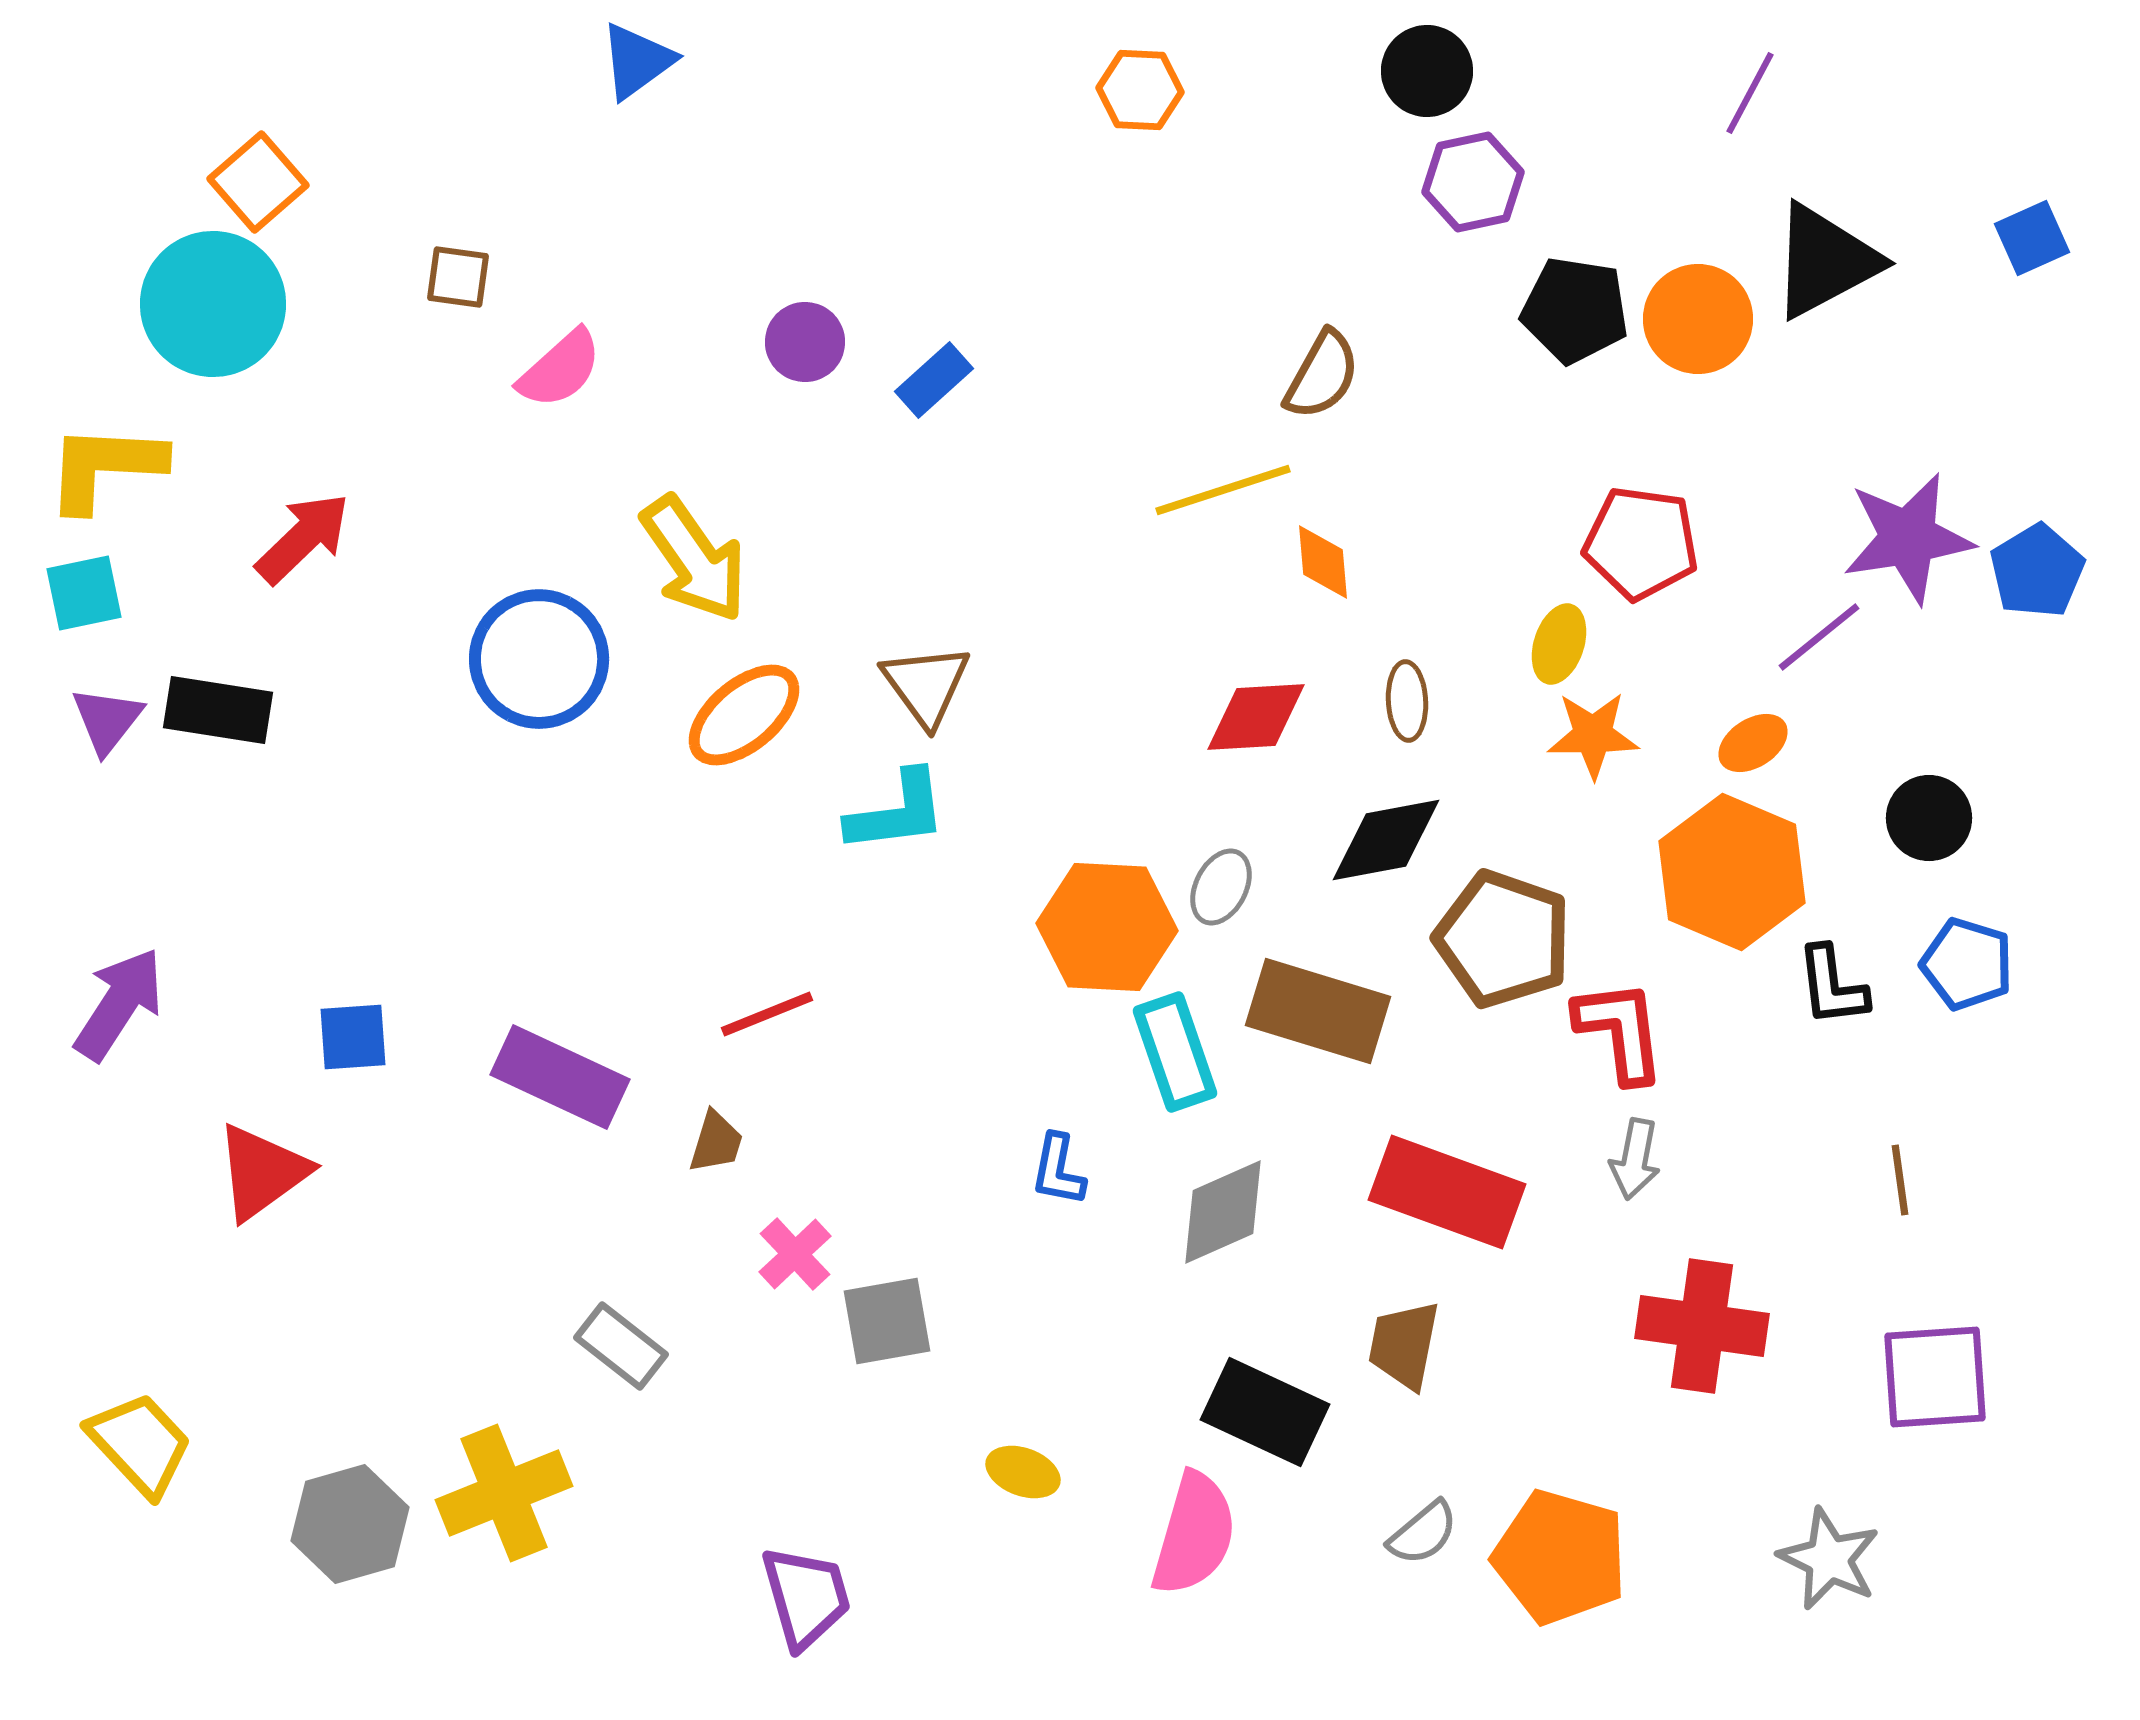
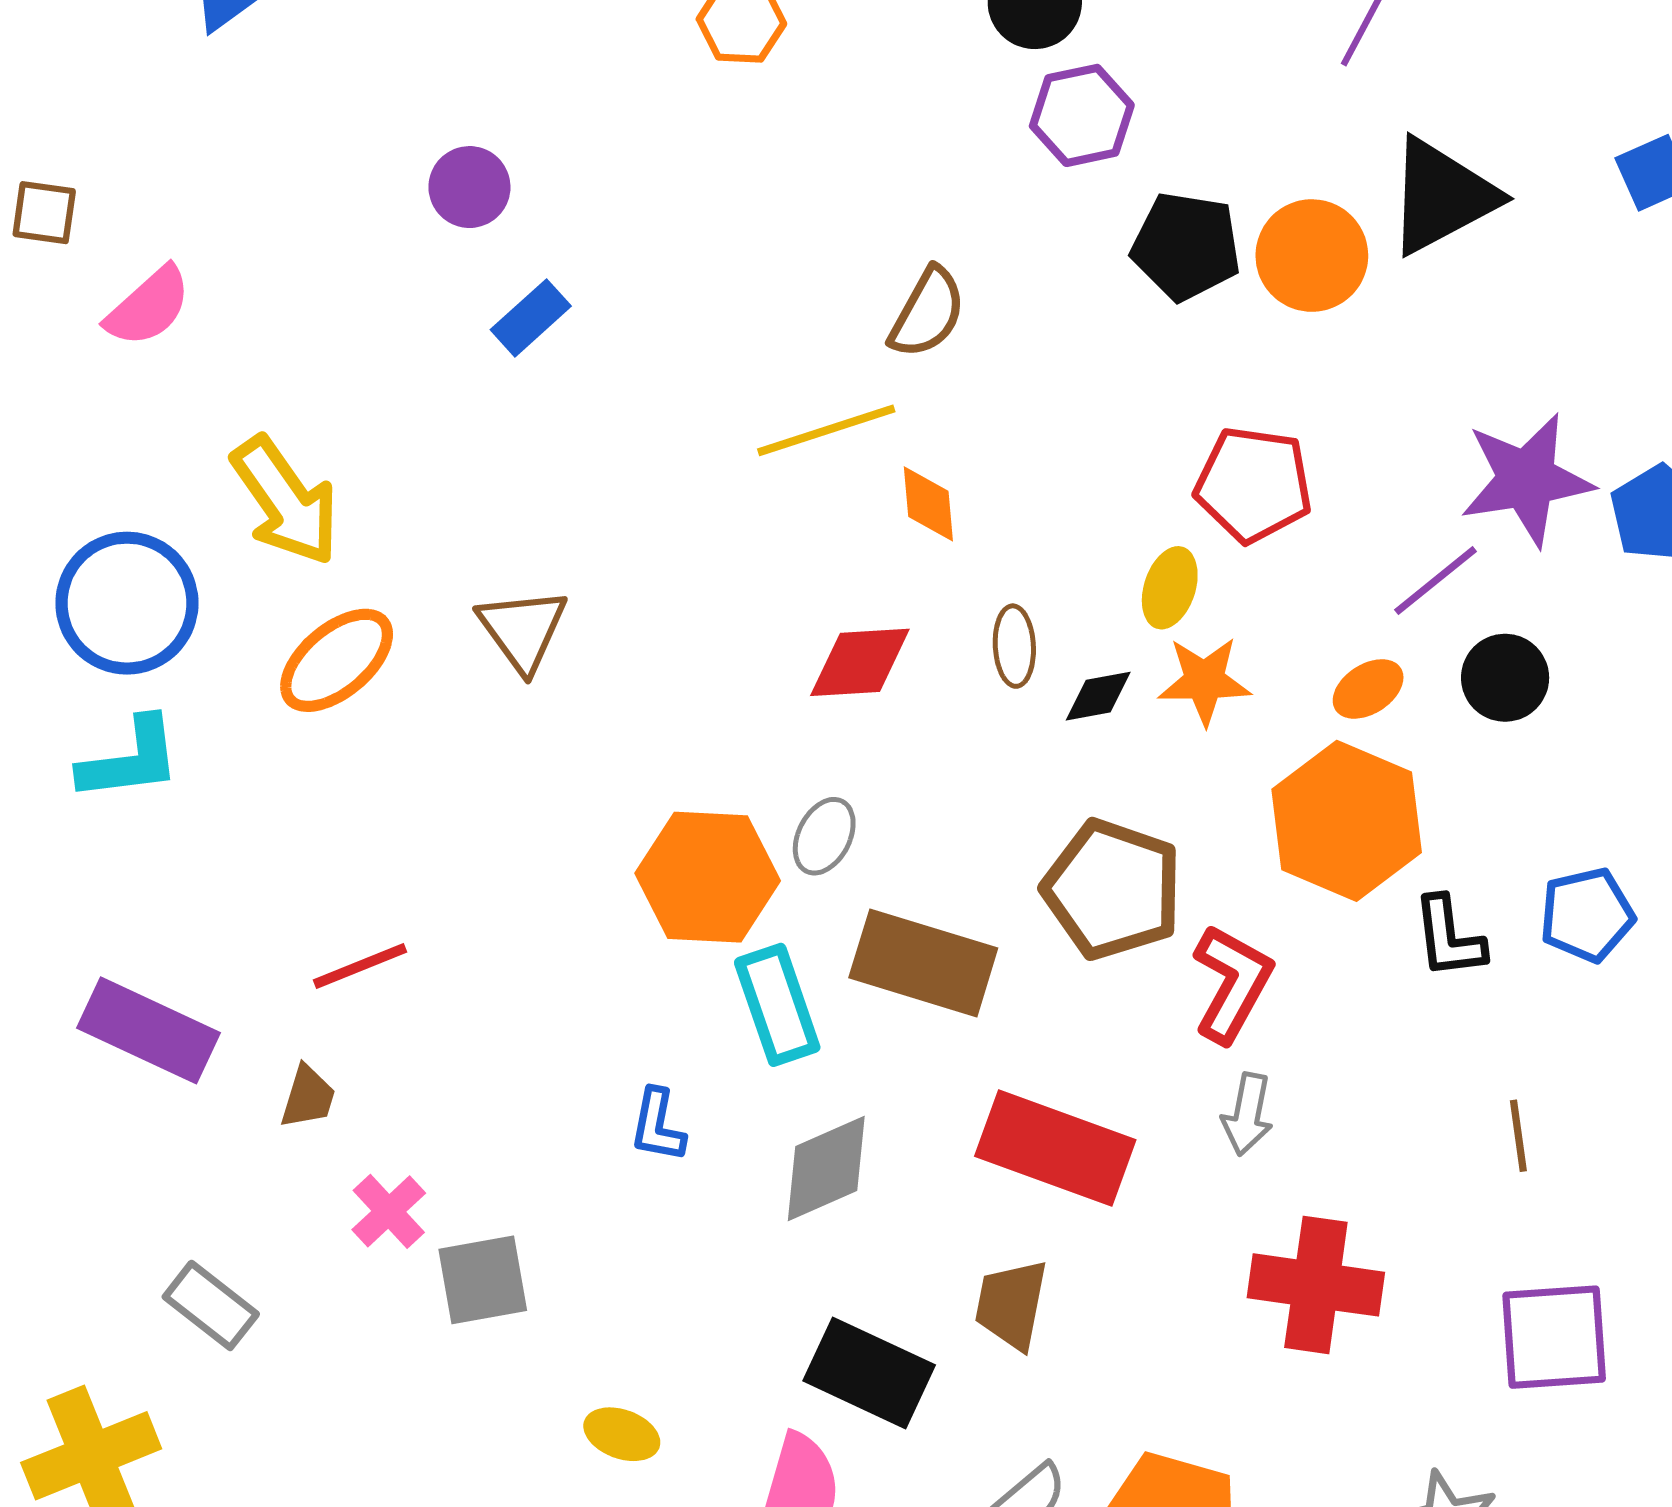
purple circle: (805, 342) -> (469, 187), moved
cyan L-shape: (897, 812) -> (130, 760), moved
black circle: (1929, 818) -> (1505, 678), moved
black diamond: (1386, 840) -> (1098, 696), moved, size x0.6
blue pentagon: (1967, 964) -> (1587, 915), turned -30
red L-shape: (1620, 1031) -> (1232, 983), turned 36

